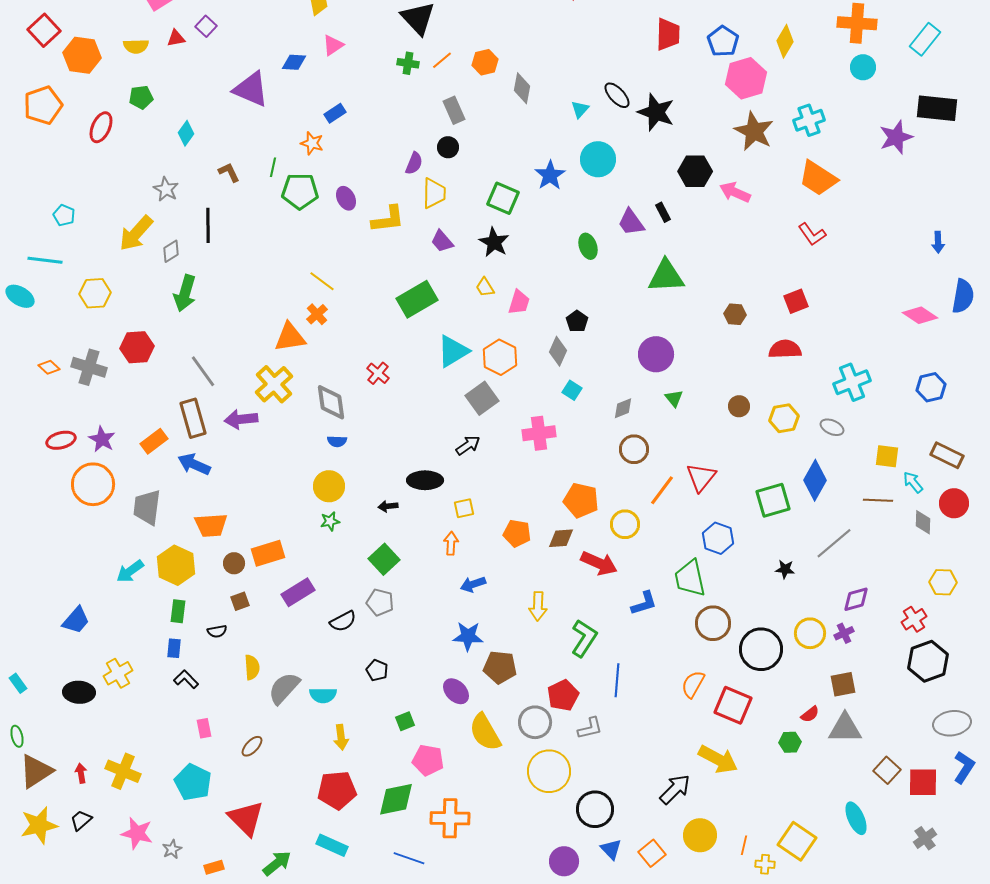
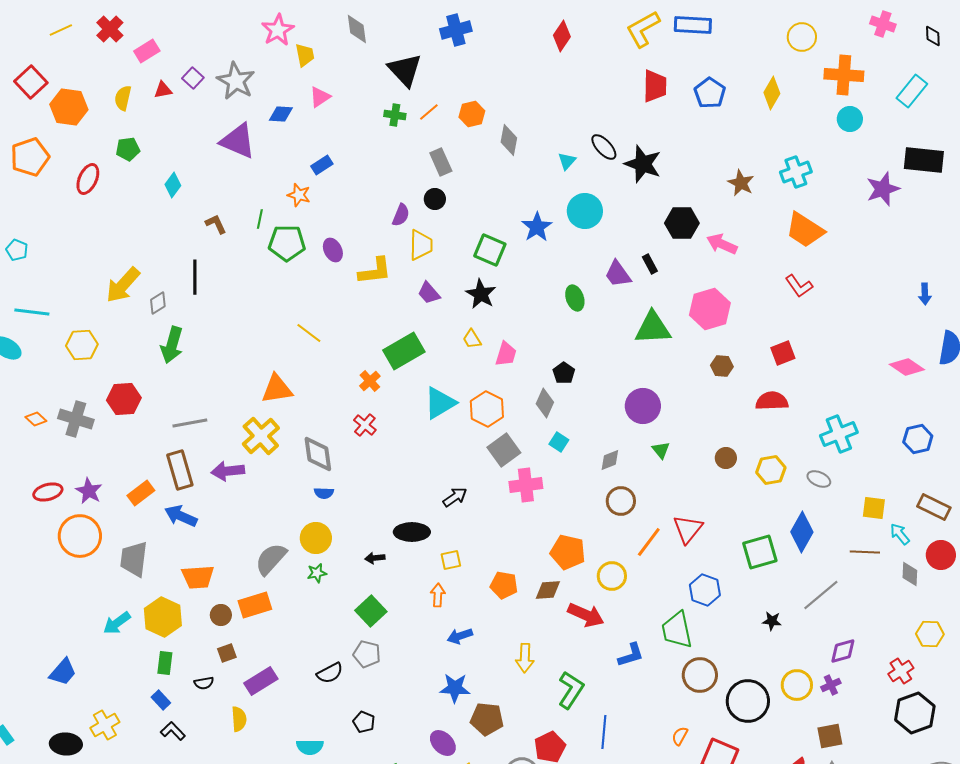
yellow semicircle: (136, 46) -> (123, 98), turned 105
pink hexagon: (746, 78) -> (710, 309), moved
brown star: (754, 131) -> (741, 183), size x0.7
gray star: (166, 189) -> (236, 81), moved, size x1.5
cyan pentagon: (64, 215) -> (17, 250), moved
orange cross: (317, 314) -> (370, 381), moved
gray line: (203, 371) -> (190, 423), turned -64
gray square: (482, 398) -> (504, 450), moved
purple rectangle: (298, 592) -> (261, 681), moved
blue rectangle: (174, 648) -> (161, 700), turned -48
orange semicircle: (693, 684) -> (680, 736), size x0.7
gray semicircle: (284, 688) -> (271, 559), moved

